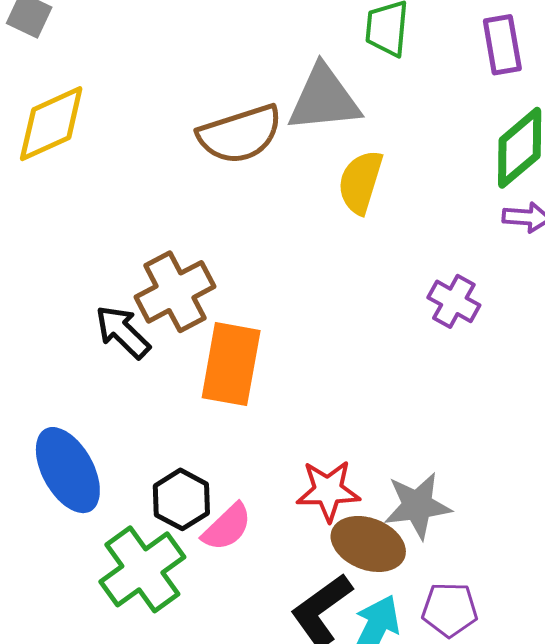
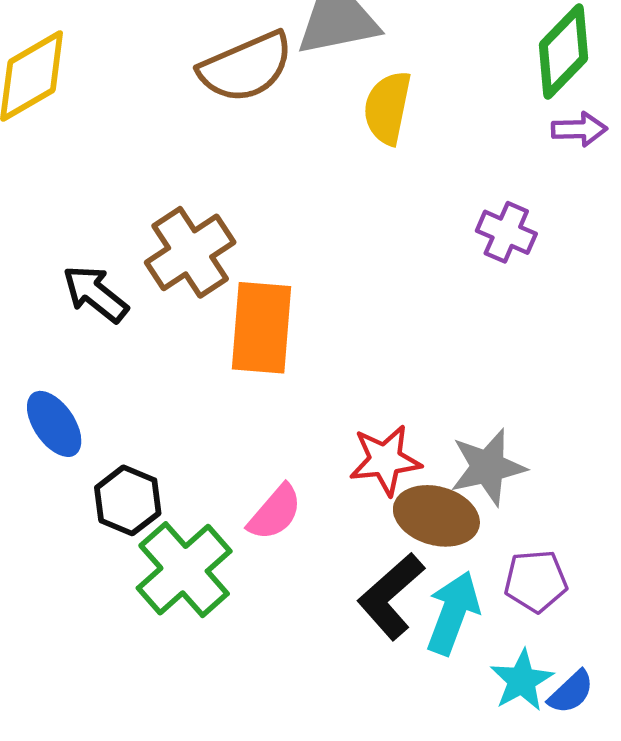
black arrow: (123, 332) -> (95, 294), moved
blue ellipse: (68, 470) -> (54, 424), moved, size x0.7
black hexagon: (181, 499) -> (128, 500), moved

